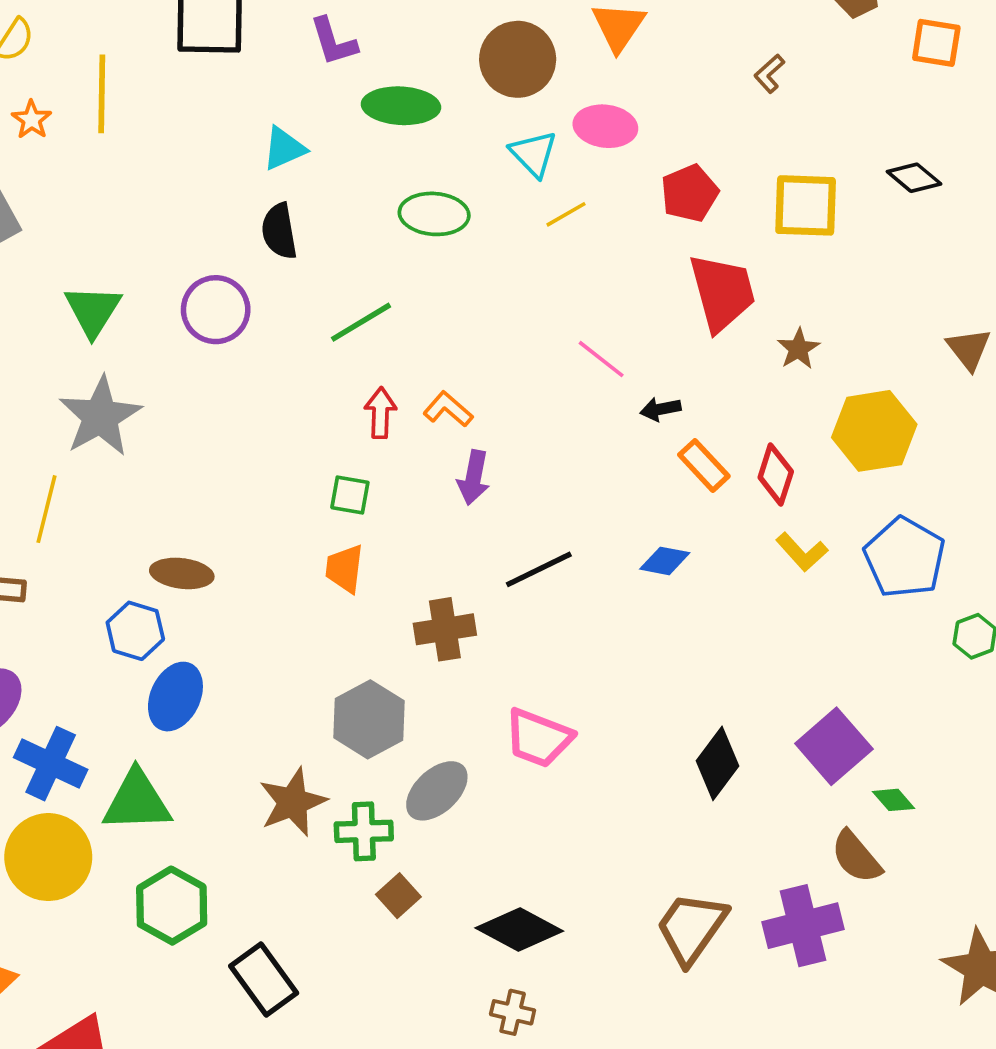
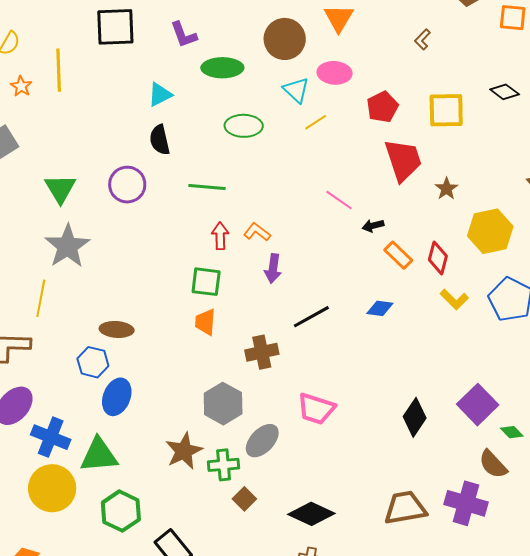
green line: (361, 322) -> (207, 187), turned 39
green square: (350, 495) -> (206, 282), size x1.4
purple cross: (803, 926) -> (466, 503), turned 33
brown trapezoid: (691, 928) -> (405, 508), turned 48

